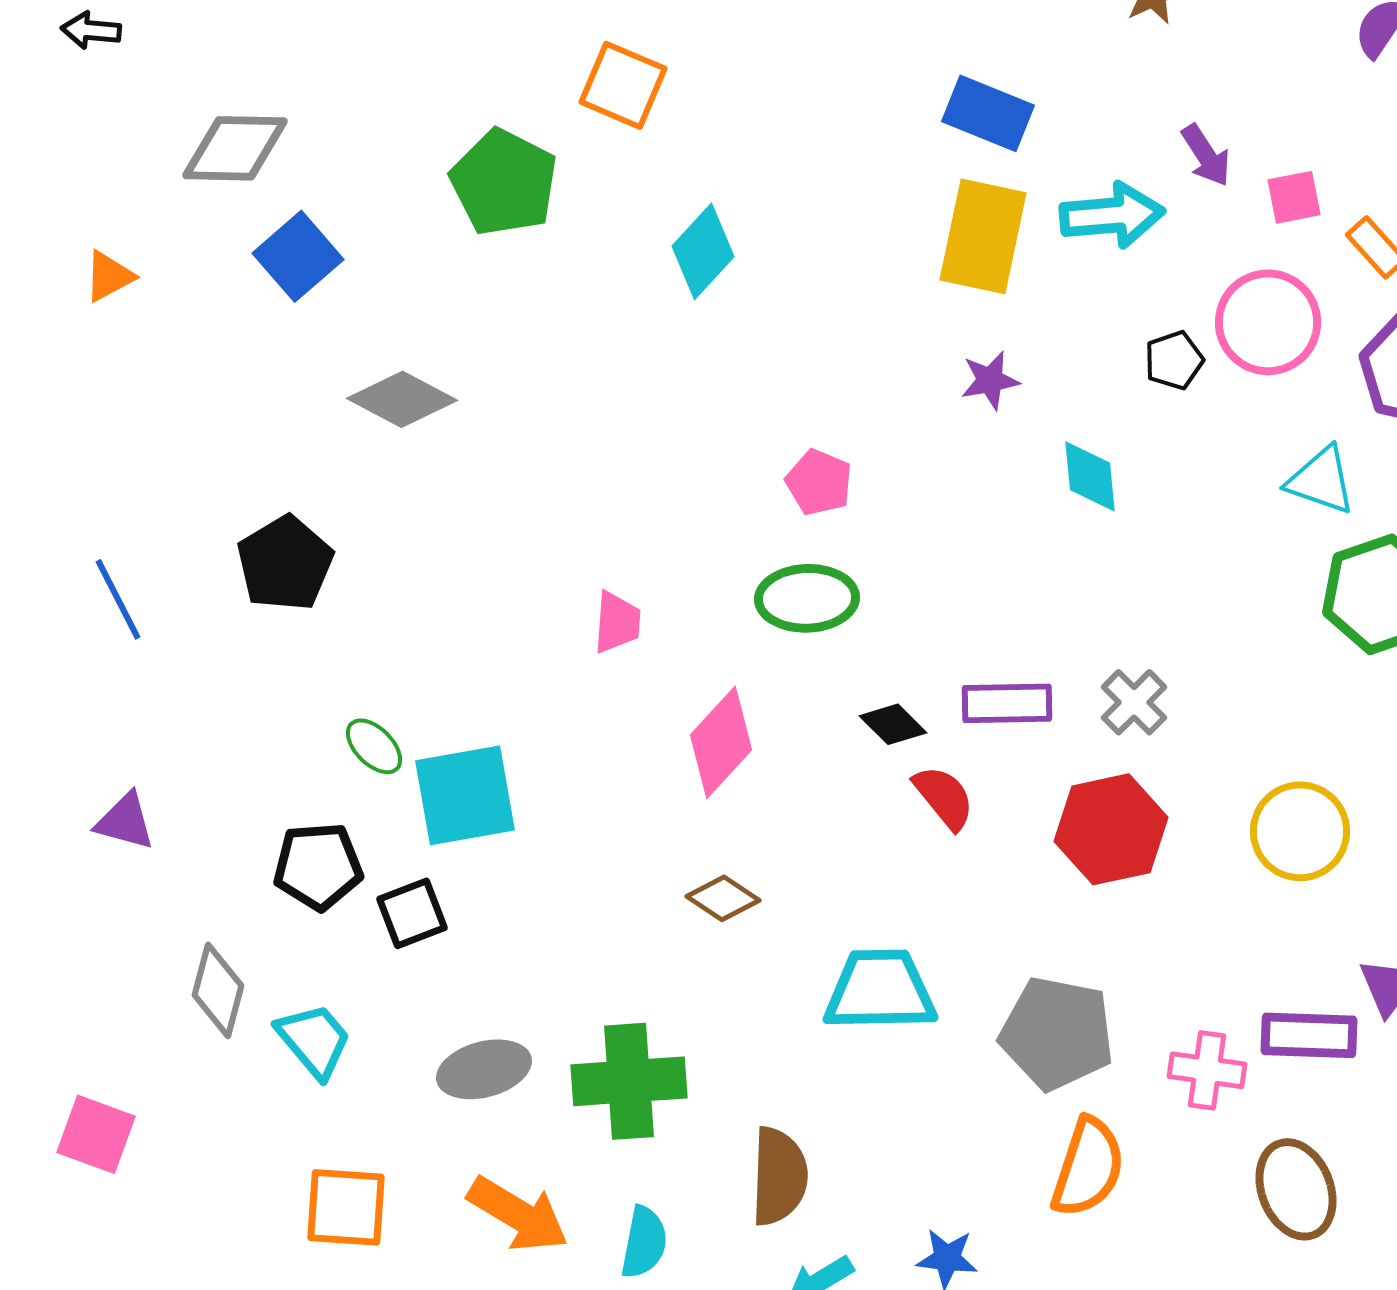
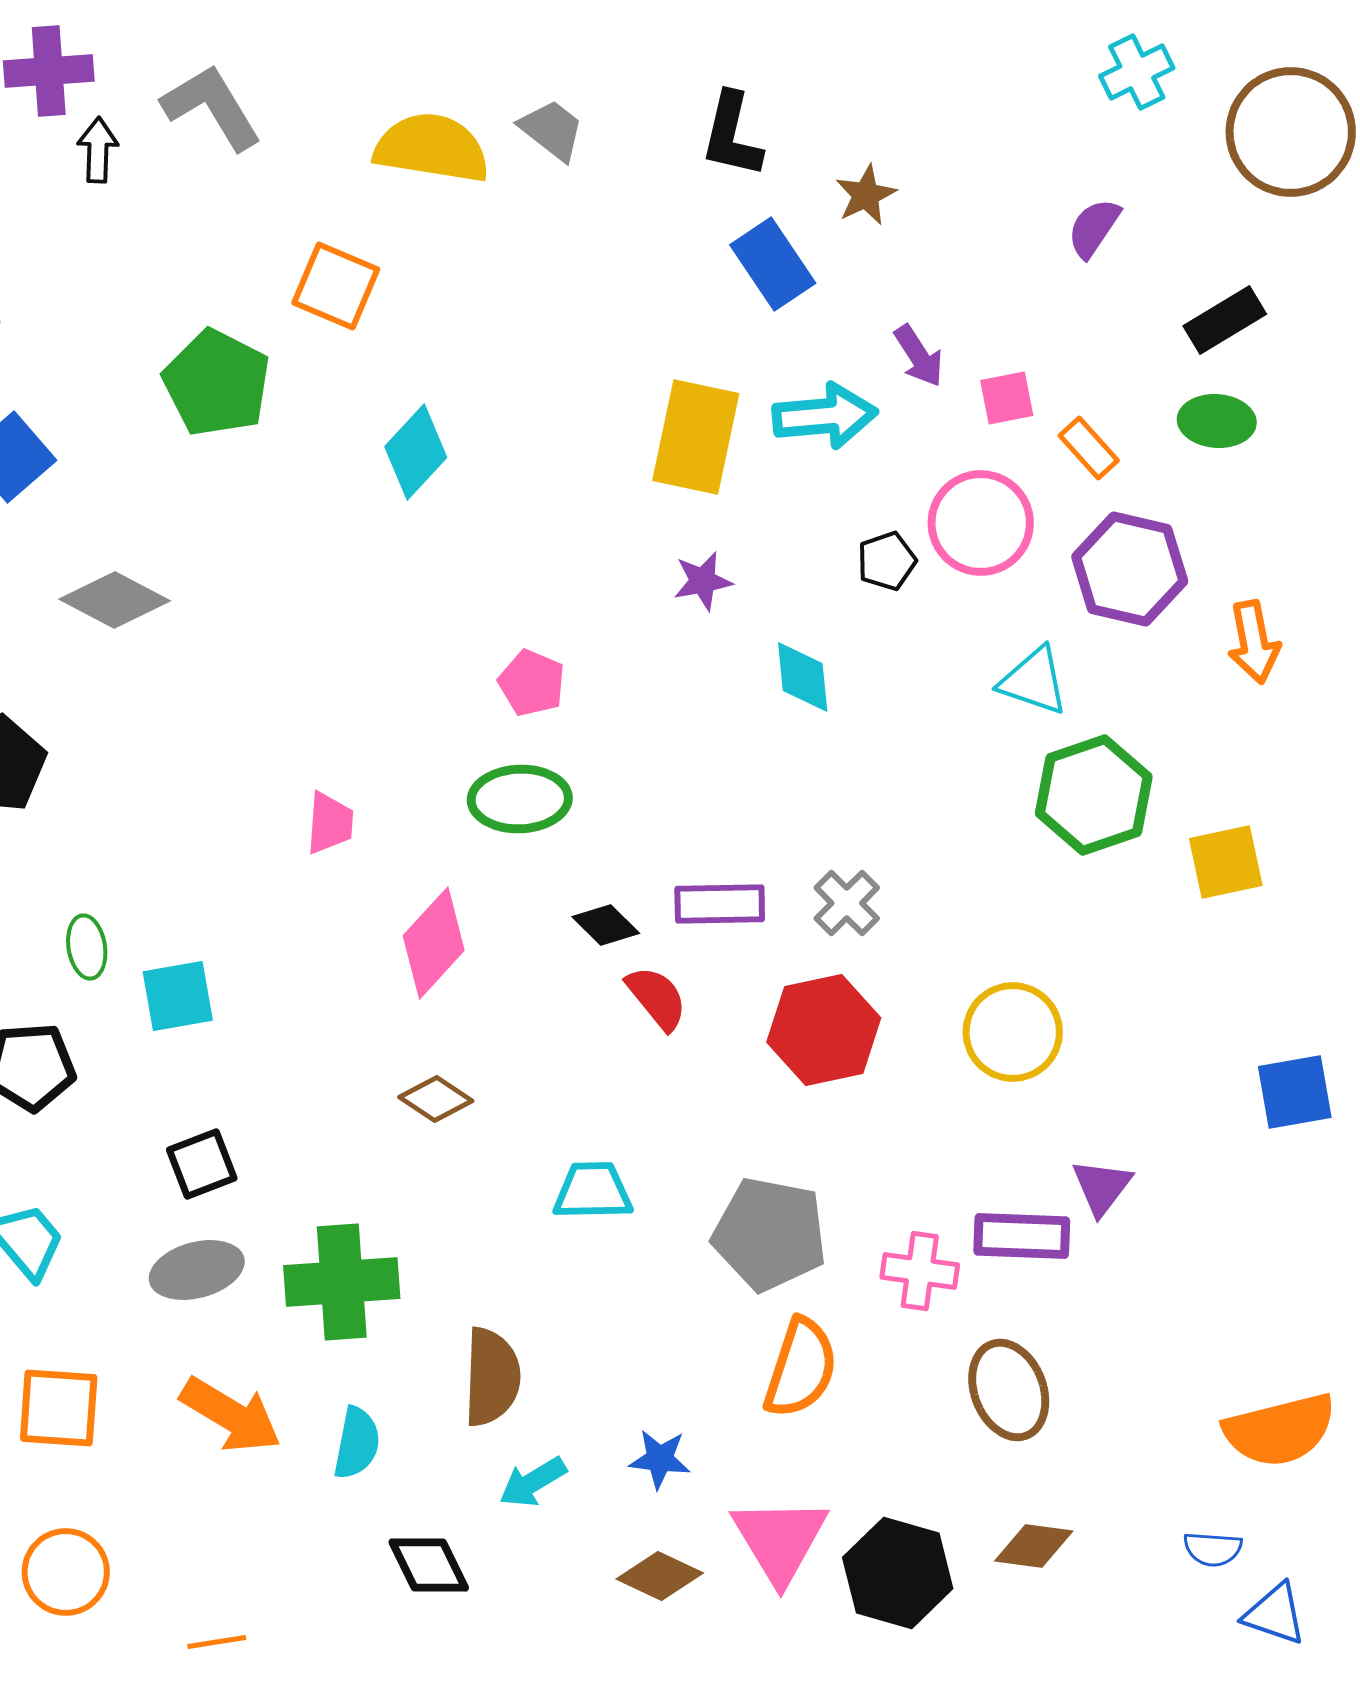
blue rectangle: (988, 113) -> (773, 264), moved, turned 34
green ellipse: (374, 746) -> (87, 947), turned 36
cyan square: (465, 795) -> (178, 996), size x0.7
black square: (412, 913) -> (202, 1164), moved
cyan trapezoid: (880, 990) -> (593, 1191), size x0.7

